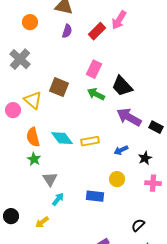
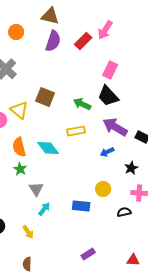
purple semicircle: (67, 31) -> (53, 41), size x1.5
pink rectangle: (94, 69) -> (110, 70), moved
yellow rectangle: (90, 141) -> (76, 131), moved
blue arrow: (121, 150) -> (107, 152), moved
yellow arrow: (42, 222) -> (28, 232), turned -88
black semicircle: (138, 225) -> (124, 212), moved, turned 32

